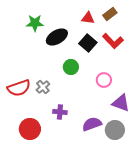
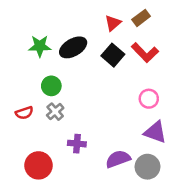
red triangle: (88, 18) -> (113, 23), turned -48
green star: (35, 23) -> (40, 46), moved
green circle: (71, 67) -> (51, 86), moved
pink circle: (104, 80) -> (149, 99), moved
red semicircle: (19, 88) -> (24, 113), size x0.6

